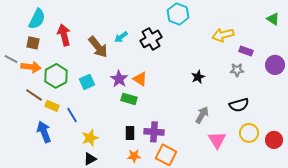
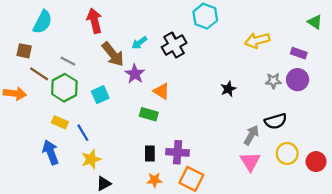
red arrow: (64, 35) -> (94, 21), moved
brown square: (33, 43) -> (24, 51), moved
purple rectangle: (246, 51) -> (299, 53), moved
gray line: (11, 59) -> (68, 61), moved
purple circle: (275, 65) -> (298, 80), moved
orange arrow: (31, 67) -> (15, 93), moved
purple star: (119, 79) -> (135, 74), moved
brown line: (34, 95) -> (39, 74), moved
gray arrow: (202, 115) -> (251, 135), moved
yellow star: (90, 138) -> (91, 159), moved

